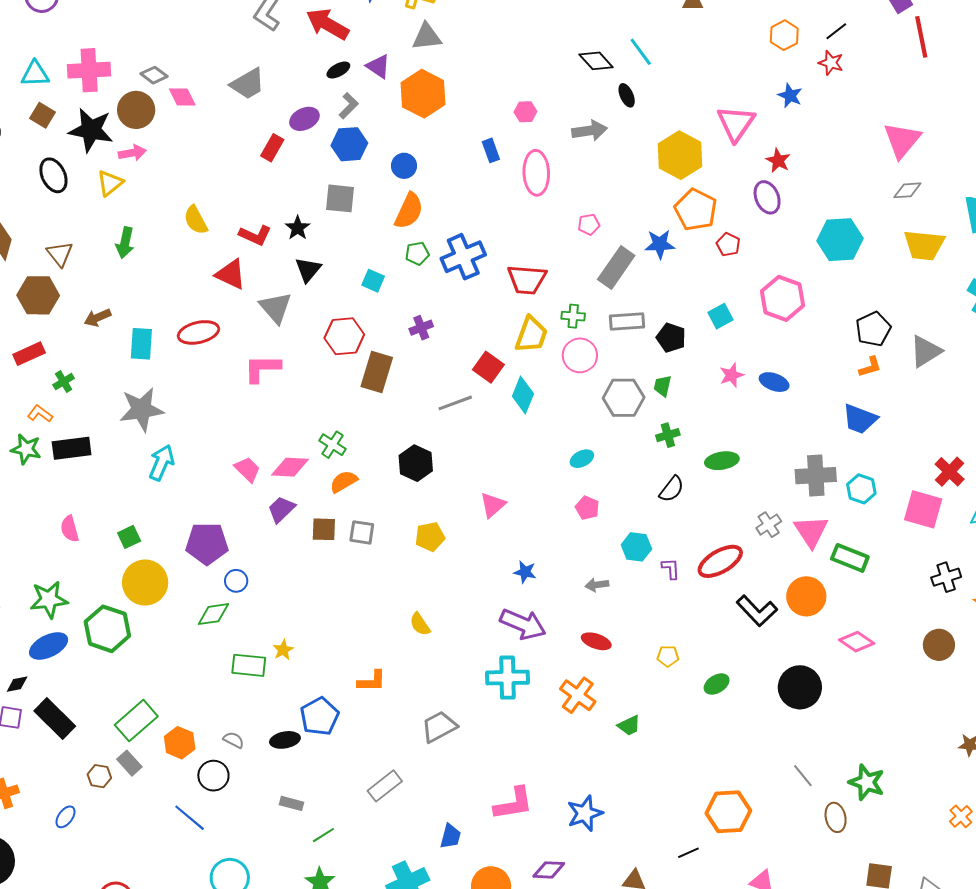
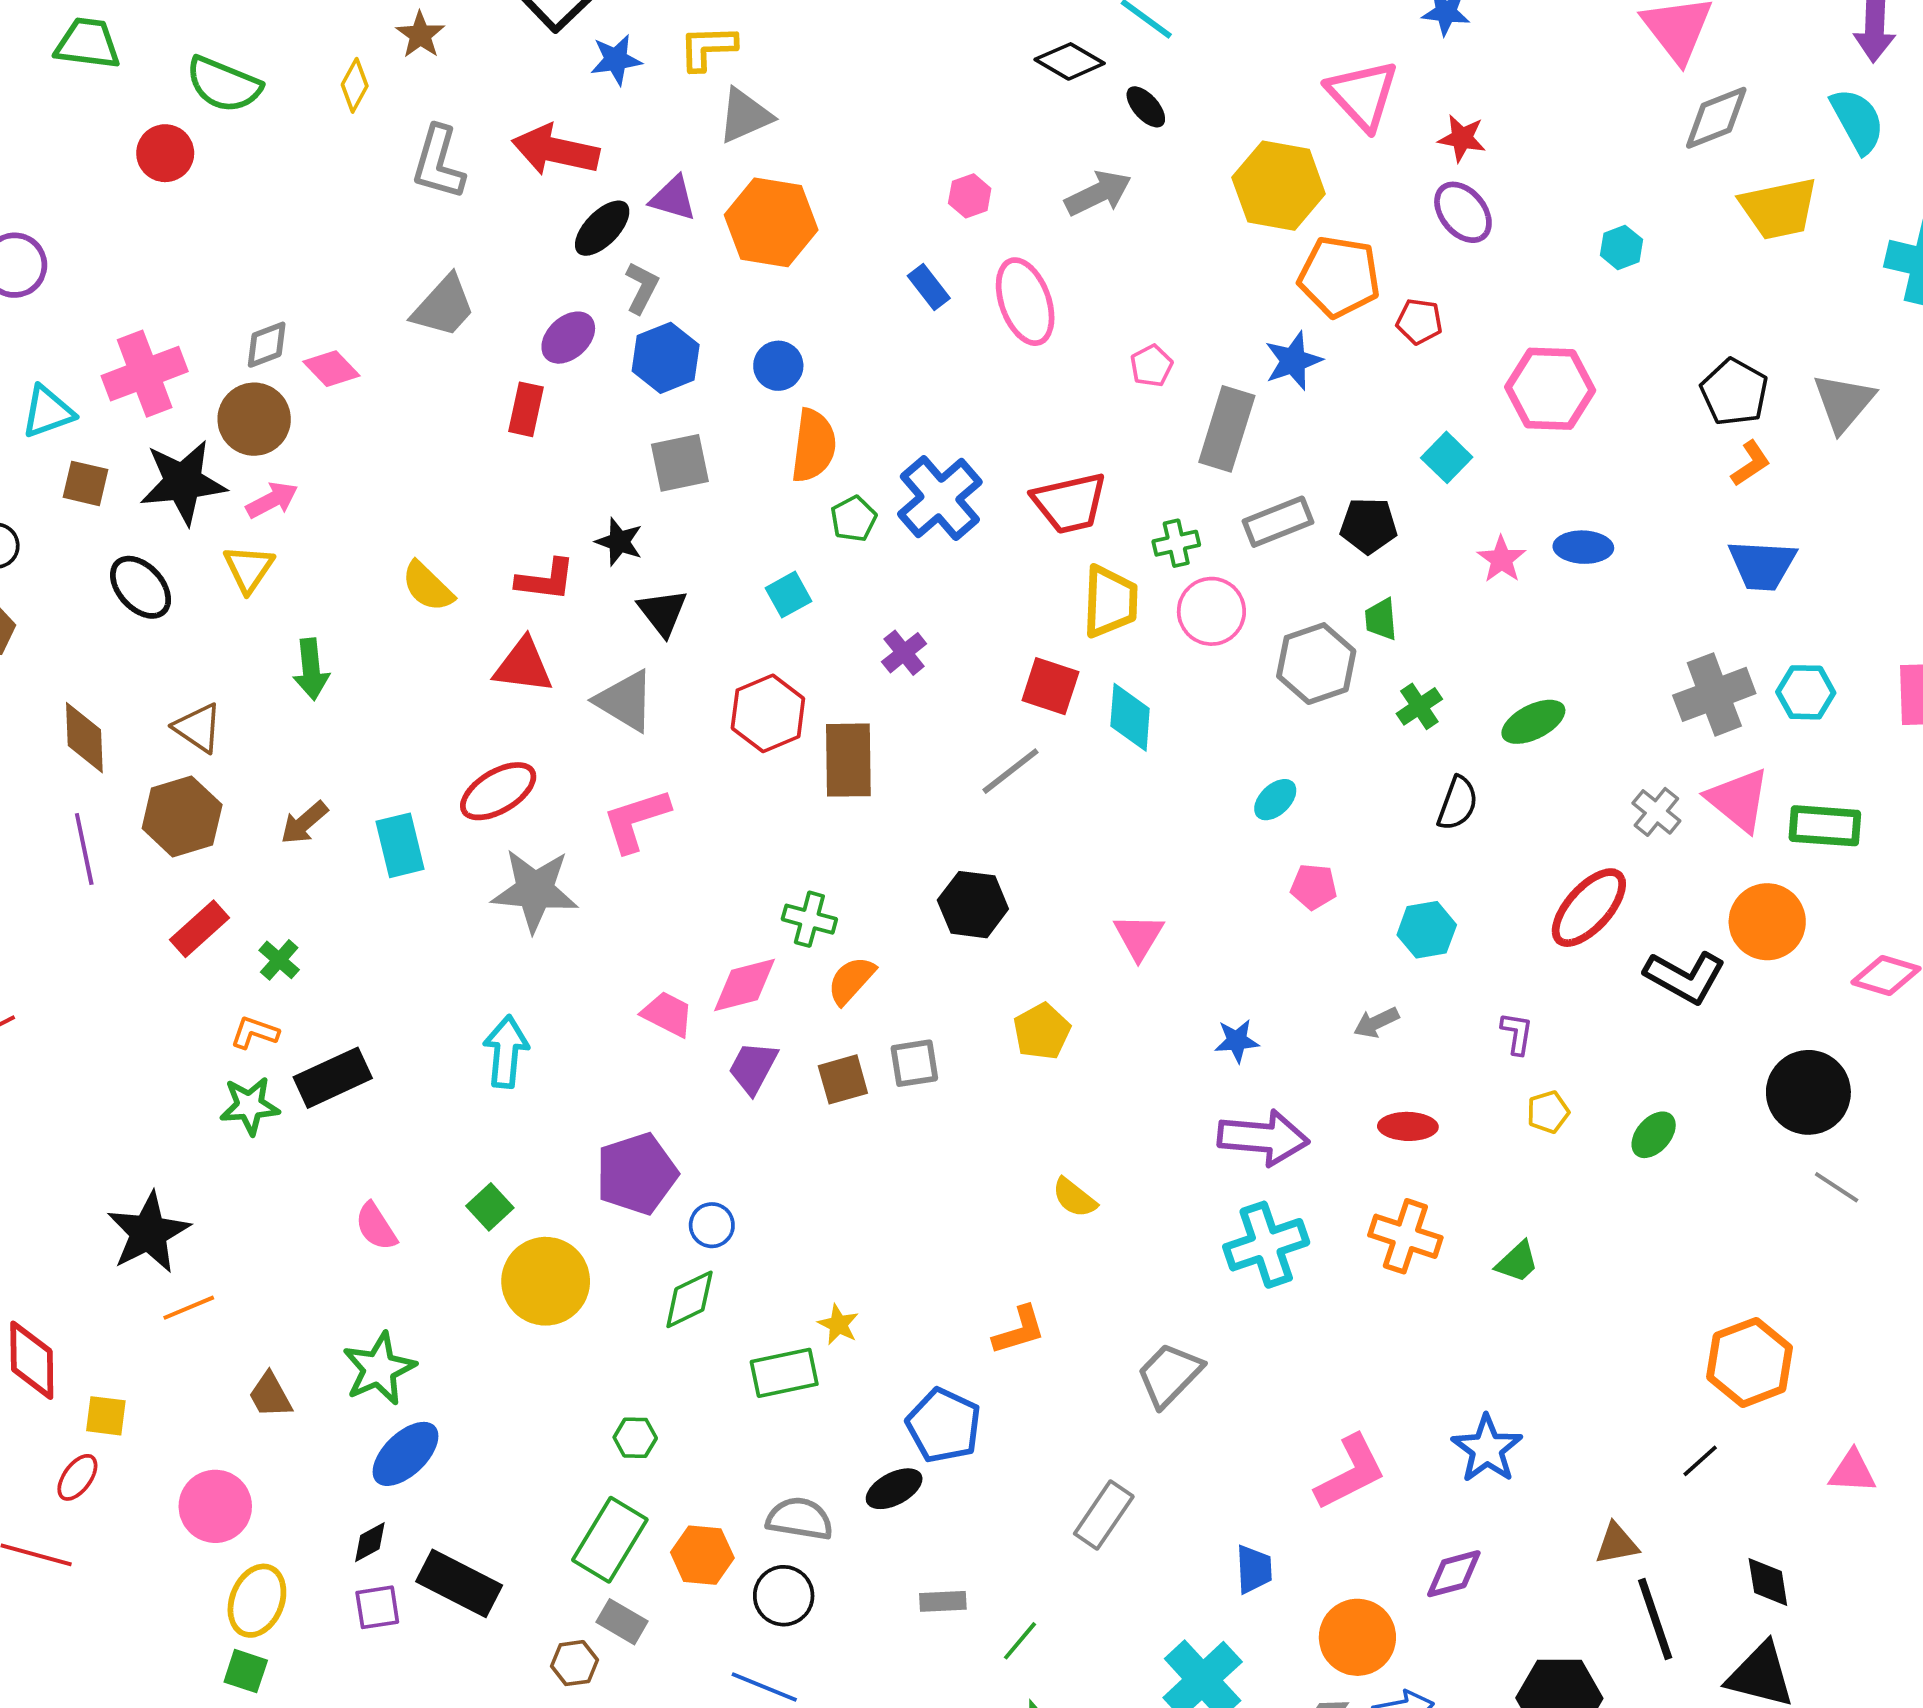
black ellipse: (338, 70) -> (602, 228), size x1.4
gray diamond: (154, 75) -> (267, 345), turned -40
gray diamond: (907, 190) -> (1716, 118), size x1.4
cyan hexagon: (840, 240) -> (1621, 247), size x0.5
cyan square: (373, 281) -> (788, 595), turned -35
gray star: (142, 409) -> (535, 890), moved, turned 30
purple L-shape: (671, 569) -> (1517, 1033), moved, turned 30
green hexagon: (107, 629) -> (635, 1438), moved, size x0.5
gray semicircle: (233, 740) -> (800, 1519), size x1.6
gray line: (803, 776) -> (1837, 1187), moved

